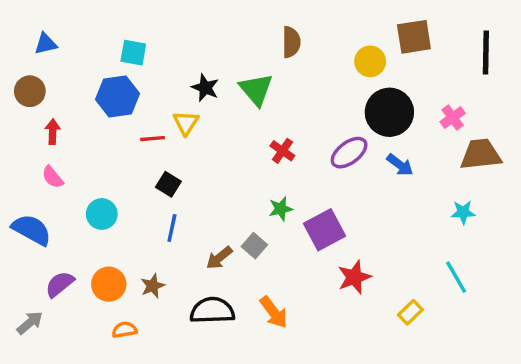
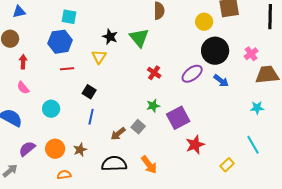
red line: (153, 139) -> (67, 69), moved

